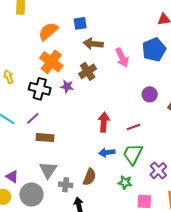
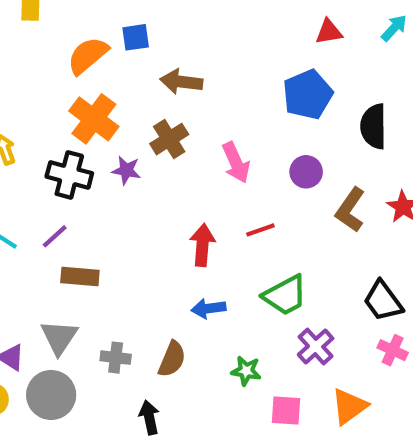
blue square: (80, 23) -> (136, 37), moved
pink arrow: (122, 58) -> (236, 163), moved
purple circle: (150, 94) -> (306, 172), moved
red line: (133, 127) -> (260, 230), moved
green trapezoid: (133, 154) -> (285, 295), moved, turned -145
gray triangle: (48, 170) -> (59, 337), moved
gray cross: (66, 185) -> (116, 358), moved

